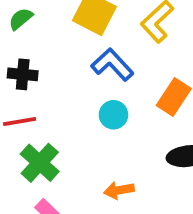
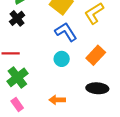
black cross: (23, 74) -> (17, 18), moved, turned 35

